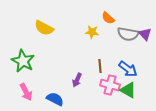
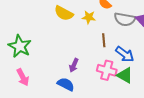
yellow semicircle: (44, 28) -> (64, 13), moved
brown line: (100, 66) -> (104, 40), moved
blue semicircle: (55, 99) -> (66, 84), moved

